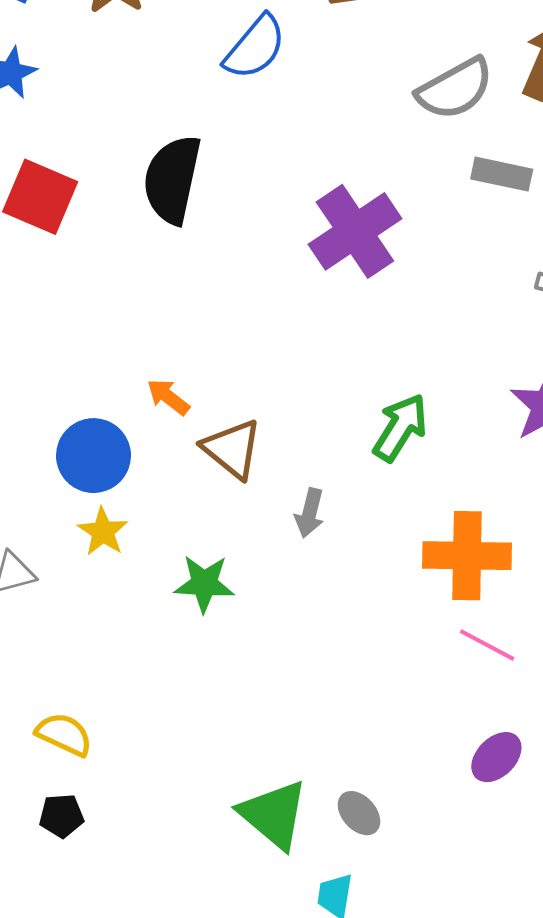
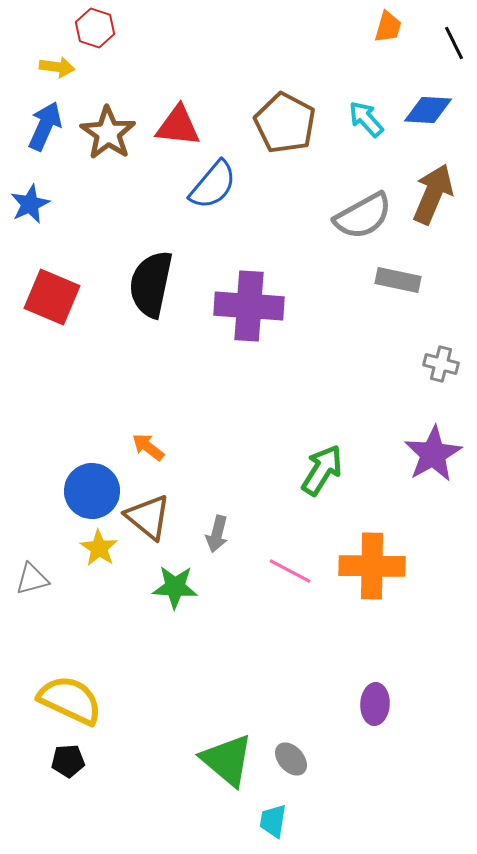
purple cross: (355, 231) -> (249, 306), moved, turned 38
brown triangle: (232, 449) -> (148, 517), moved
gray arrow: (310, 513) -> (217, 534), moved
pink line: (487, 645) -> (290, 571), moved
yellow semicircle: (64, 734) -> (70, 700), size x1.5
purple ellipse: (496, 757) -> (375, 704), moved, turned -42

